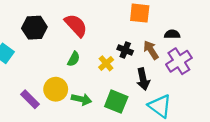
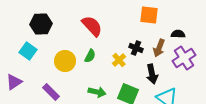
black hexagon: (34, 28) -> (41, 24), moved
brown arrow: (151, 50) -> (159, 48), turned -126
yellow circle: (56, 89) -> (65, 61), moved

